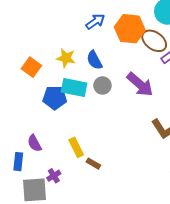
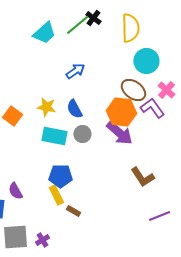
orange hexagon: (130, 29) -> (121, 112), moved
blue pentagon: (55, 98) -> (60, 176), moved
purple cross: (54, 176) -> (42, 240), moved

